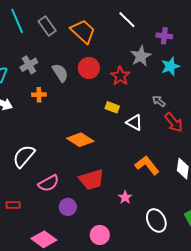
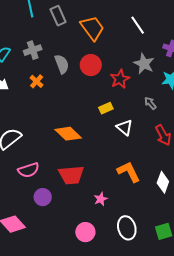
gray star: (141, 56) -> (144, 64), turned -30
orange cross: (39, 95) -> (37, 81), turned 32
gray arrow: (159, 101) -> (150, 103), moved
yellow rectangle: (112, 107) -> (106, 108), turned -56
pink circle: (100, 235) -> (85, 232), moved

